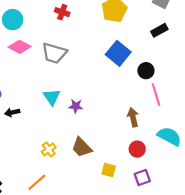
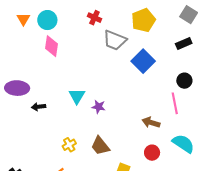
pink diamond: (20, 47) -> (51, 46), turned 65
gray trapezoid: (54, 53) -> (115, 40), moved
black circle: (146, 71) -> (184, 81), moved
brown arrow: (133, 117) -> (151, 123), turned -66

